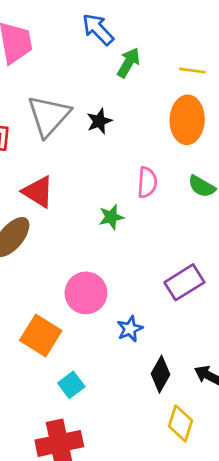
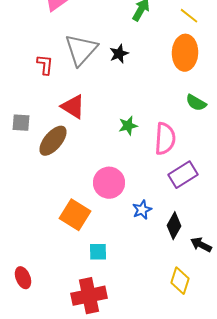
yellow line: (192, 71) -> (189, 16), turned 30
pink semicircle: (147, 182) -> (165, 139), moved, size x1.4
black diamond: (160, 374) -> (174, 226), moved
cyan square: (71, 385) -> (98, 252), turned 36

